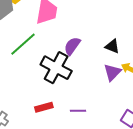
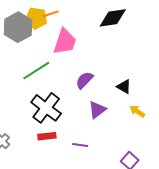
black cross: (56, 68) -> (46, 108), moved
purple triangle: (112, 72) -> (97, 110), moved

